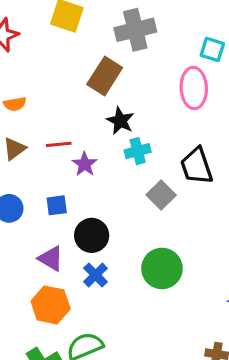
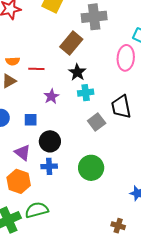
orange semicircle: (15, 104) -> (13, 61), moved
red line: (59, 144) -> (36, 69), moved
blue cross: (95, 275) -> (49, 166), turned 35

